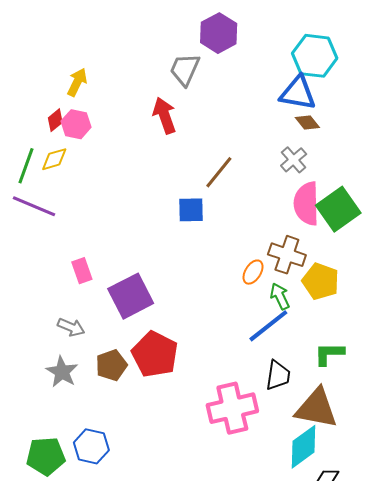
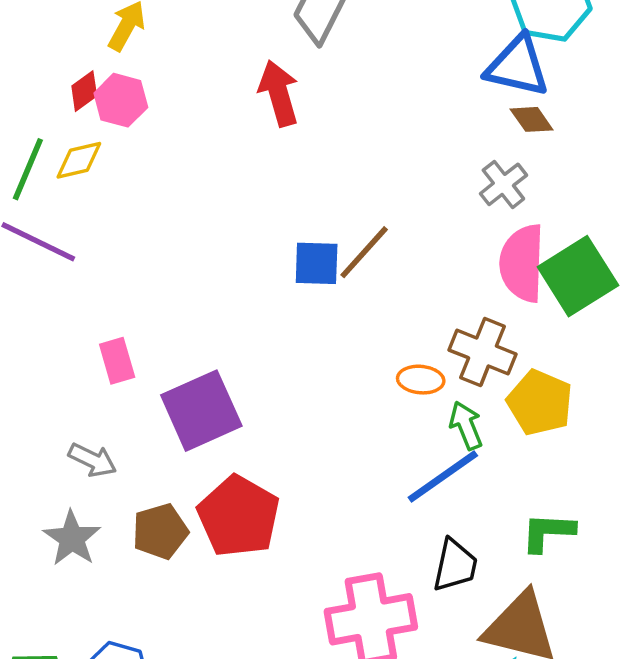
brown line: (219, 172) -> (364, 252), moved
orange ellipse: (253, 272) -> (421, 380), turned 60

